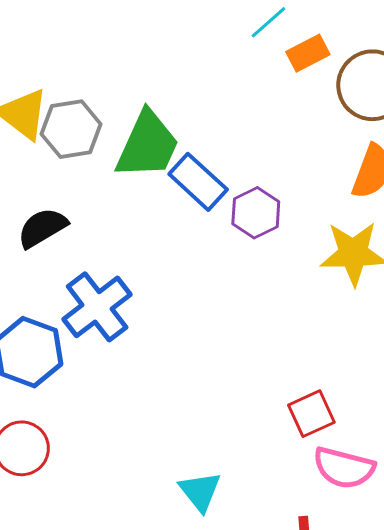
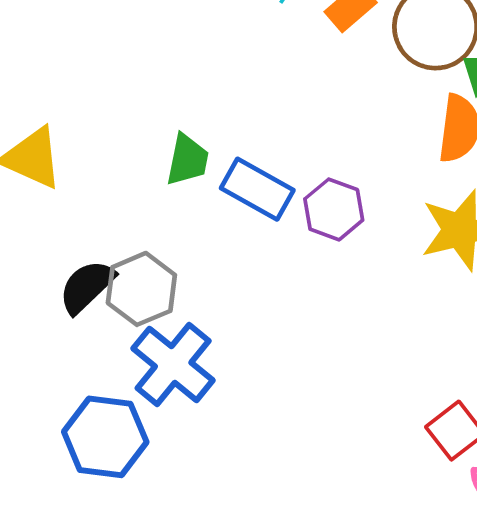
gray hexagon: (71, 129) -> (141, 289), moved
green trapezoid: (147, 145) -> (187, 160), size x0.6

